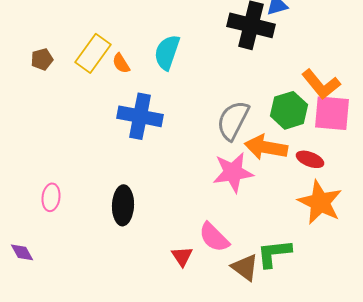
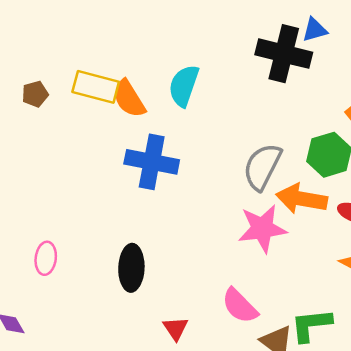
yellow rectangle: (93, 53) -> (96, 87), turned 69
orange semicircle: (121, 63) -> (129, 99), size x1.6
red triangle: (182, 256) -> (175, 329), moved

